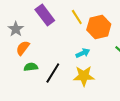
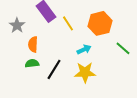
yellow line: (77, 17) -> (68, 23), moved
orange semicircle: (23, 48) -> (33, 44), moved, turned -35

